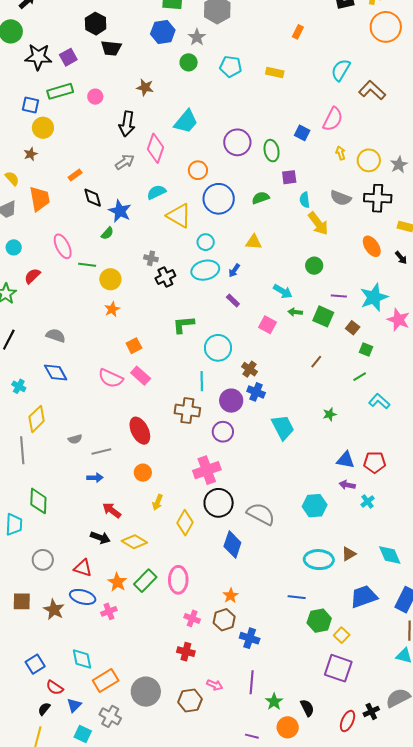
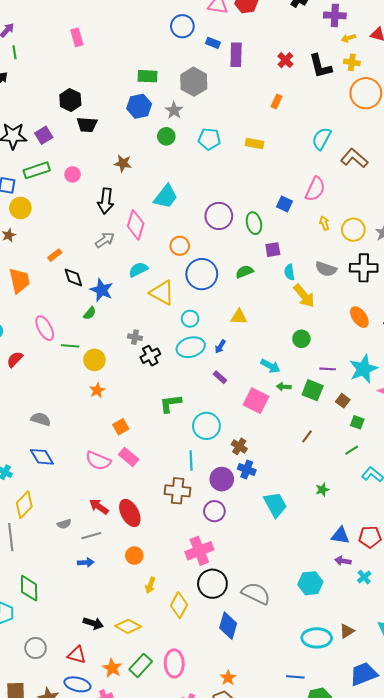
pink square: (267, 325) -> (256, 401), size x1.4
red arrow: (112, 510) -> (99, 507), moved

